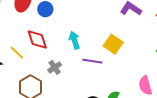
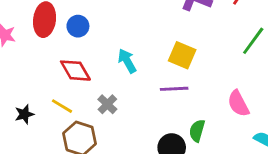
yellow line: (17, 53) -> (62, 106), moved
purple line: (92, 61) -> (174, 89), moved

